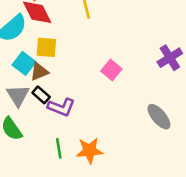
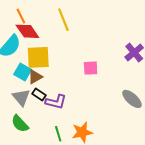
yellow square: (46, 47) -> (38, 57), size x1.4
pink square: (111, 70) -> (91, 68), turned -35

